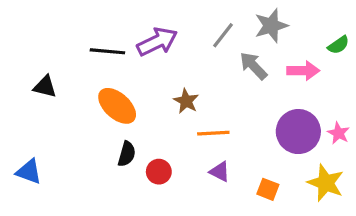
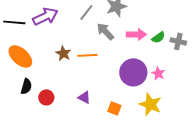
green semicircle: (338, 45) -> (158, 37), moved
orange line: (213, 133) -> (87, 55), moved

